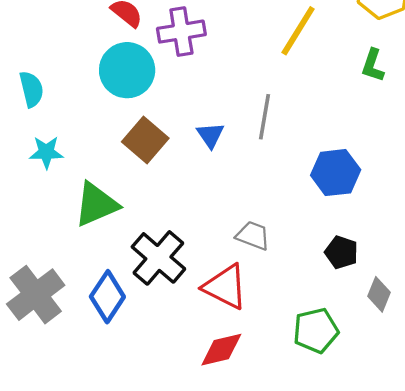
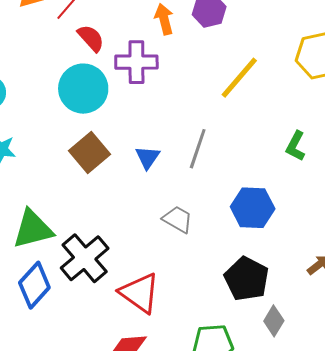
green L-shape: (373, 65) -> (296, 146), moved
green triangle: (96, 204) -> (33, 229), moved
gray trapezoid: (253, 236) -> (178, 219), moved
black pentagon: (341, 252) -> (247, 279), size x1.5

